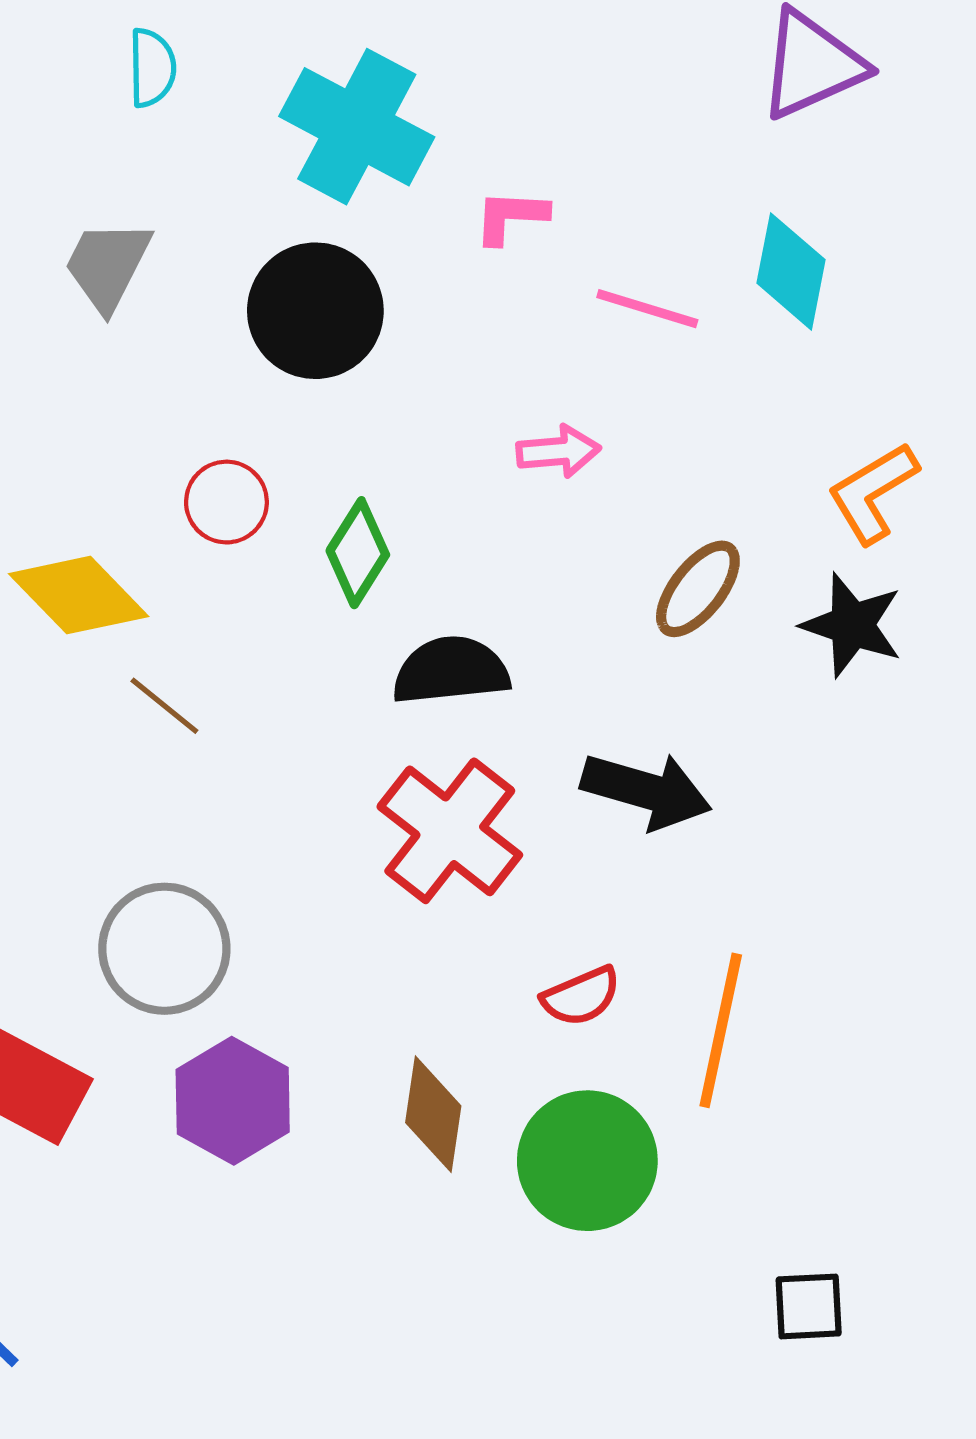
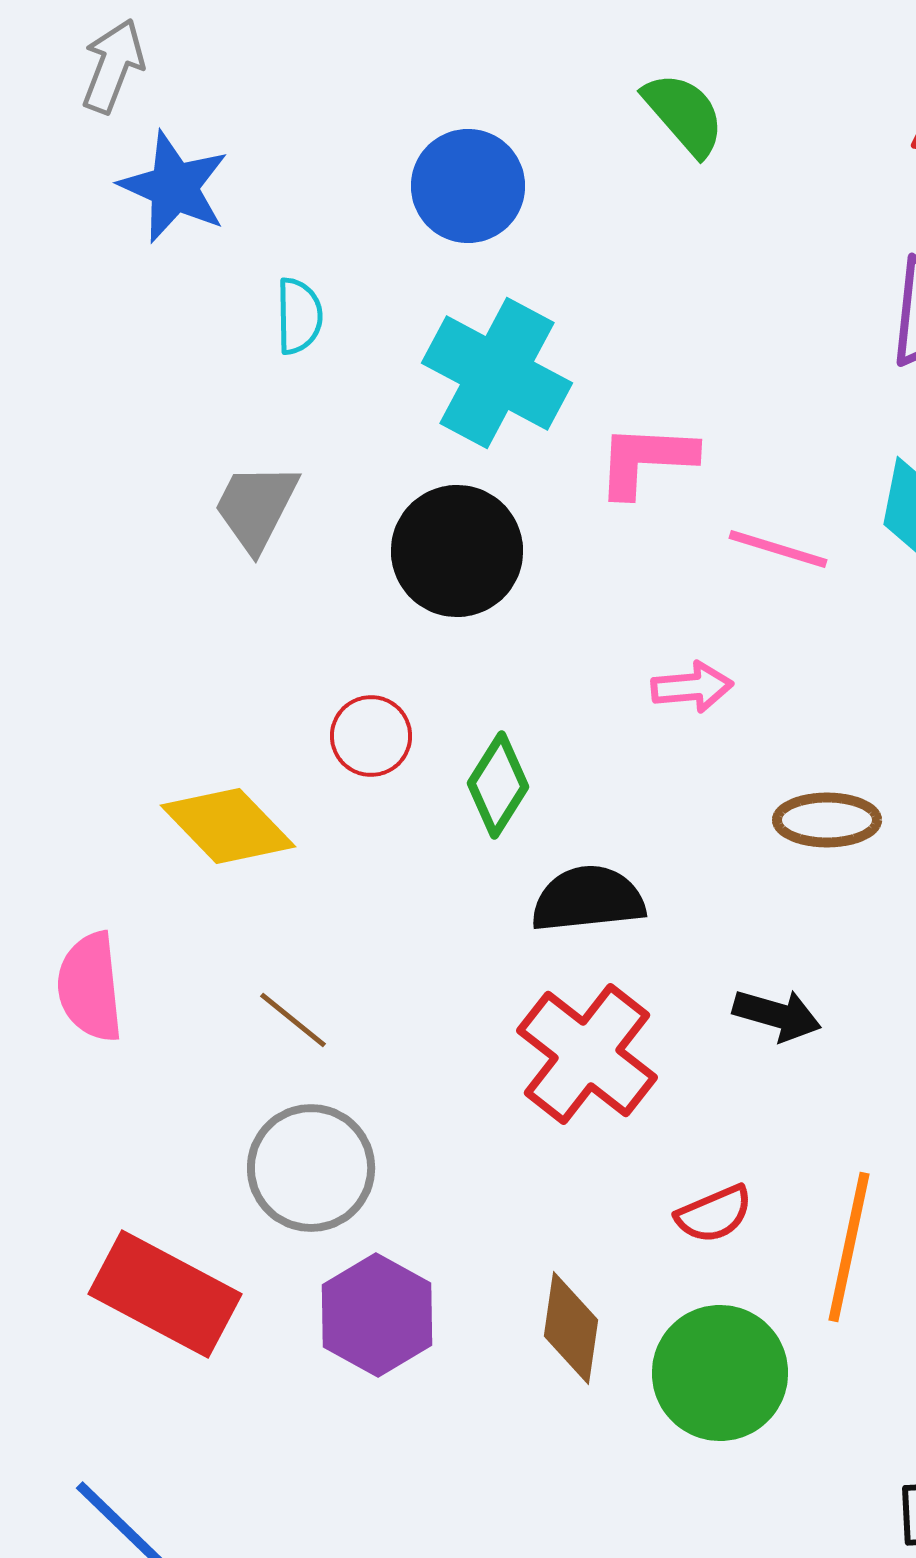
pink L-shape: (511, 217) -> (646, 460), size x1.4
brown ellipse: (698, 589) -> (827, 820), turned 52
brown line: (164, 706) -> (293, 1020), moved
black arrow: (646, 791) -> (777, 1015), size x0.7

